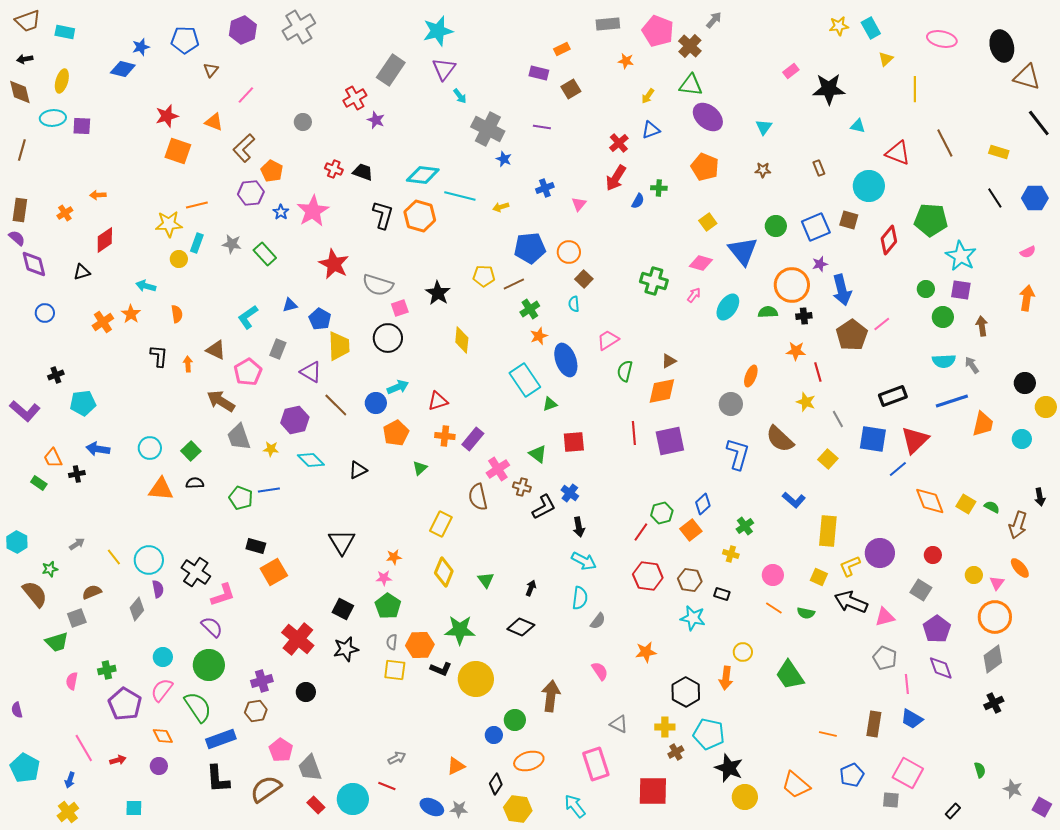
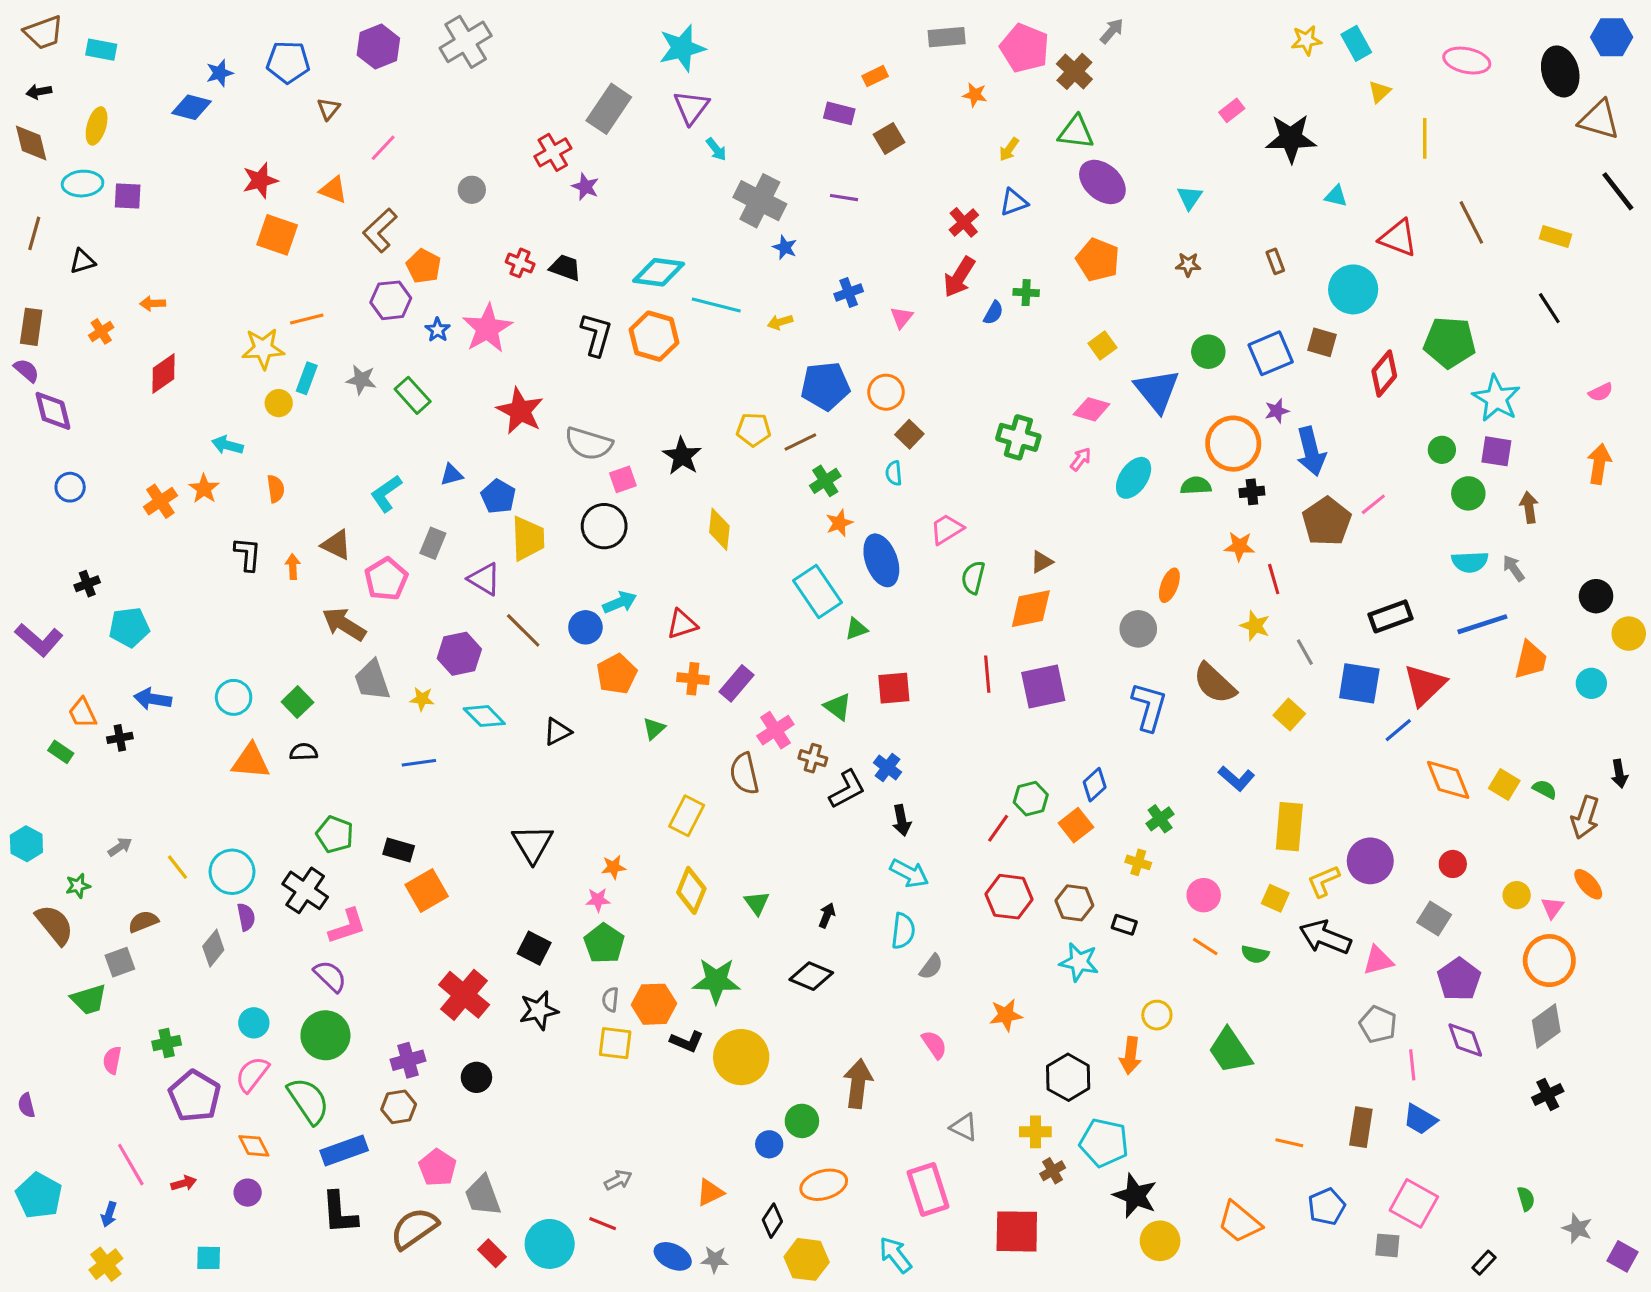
blue hexagon: (1035, 198) -> (1612, 37), moved
black triangle: (82, 272) -> (83, 261), moved
green pentagon: (241, 498) -> (335, 834), moved

